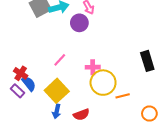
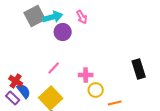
purple circle: (79, 23) -> (63, 32), moved
yellow circle: (103, 83) -> (96, 90), size x0.6

